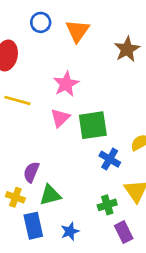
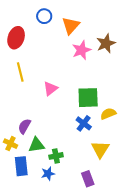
pink star: (66, 84) -> (81, 50), moved
yellow line: (17, 100) -> (20, 72), turned 54
green square: (93, 125) -> (88, 98), moved
green cross: (107, 205) -> (56, 156), moved

